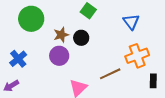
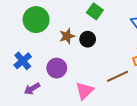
purple circle: (59, 56) -> (57, 68), moved
purple arrow: (11, 86) -> (32, 89), moved

